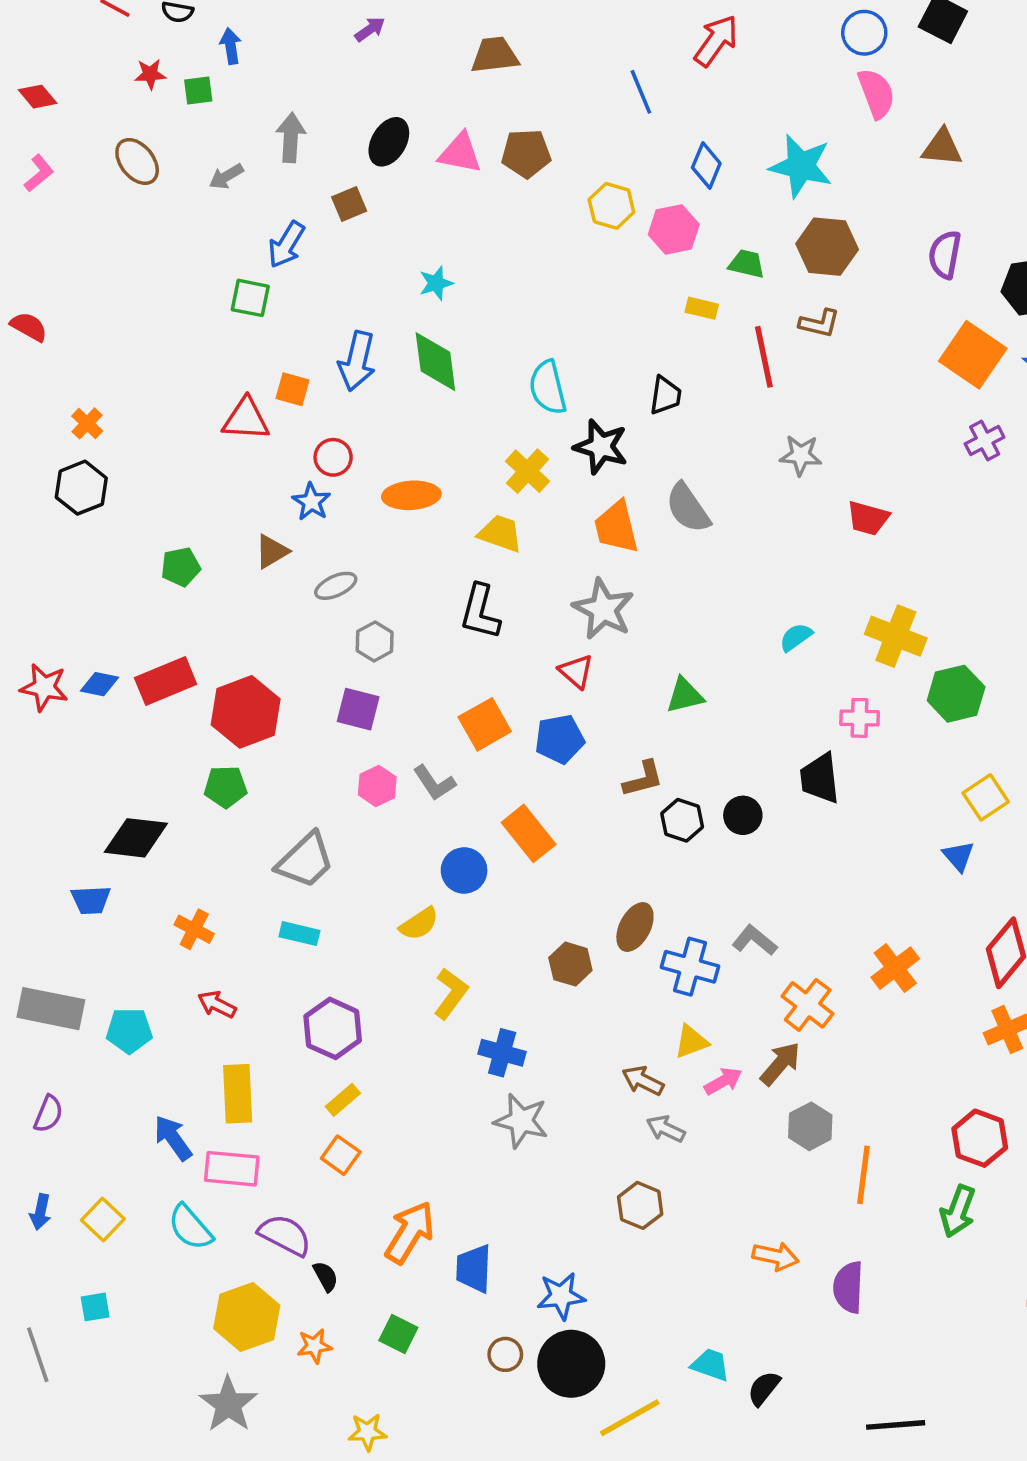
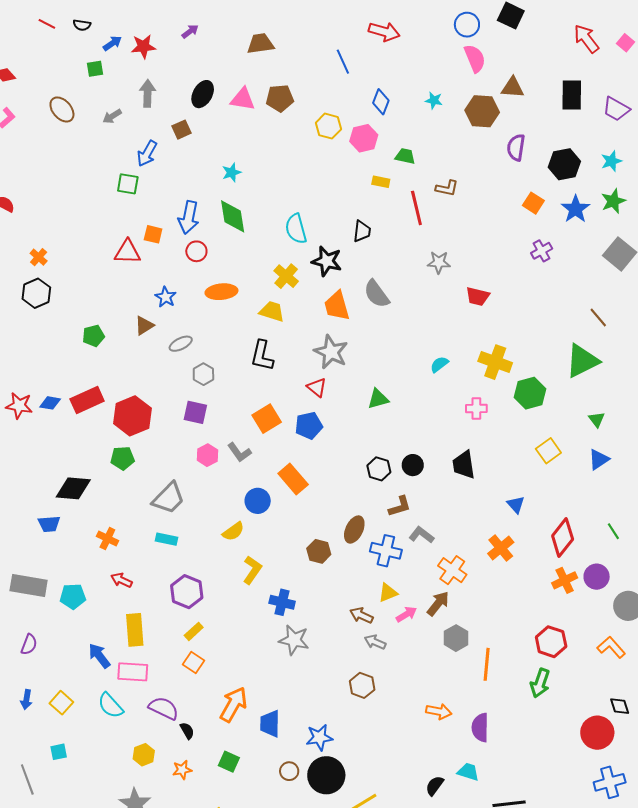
red arrow: (716, 41) -> (384, 32), turned 72
blue arrow: (231, 46) -> (112, 43), turned 66
red star: (150, 74) -> (143, 47), moved, size x1.4
cyan star: (801, 166) -> (434, 100), size x0.5
brown hexagon: (827, 247) -> (482, 111), moved
orange square: (973, 355) -> (533, 203), size x0.6
red circle: (333, 457) -> (196, 251), moved
black trapezoid: (820, 778) -> (464, 465), moved
brown L-shape: (643, 779) -> (400, 506), moved
blue triangle: (958, 856) -> (516, 505), moved
yellow hexagon: (247, 1317) -> (144, 755), size x0.6
cyan trapezoid: (710, 1365) -> (468, 772), moved

